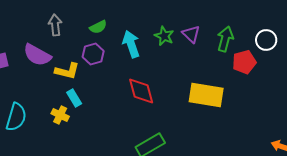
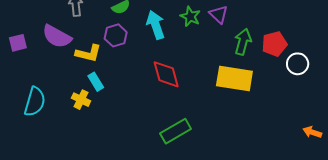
green arrow: (225, 39) -> (243, 42), moved
white circle: (266, 40) -> (298, 64), moved

